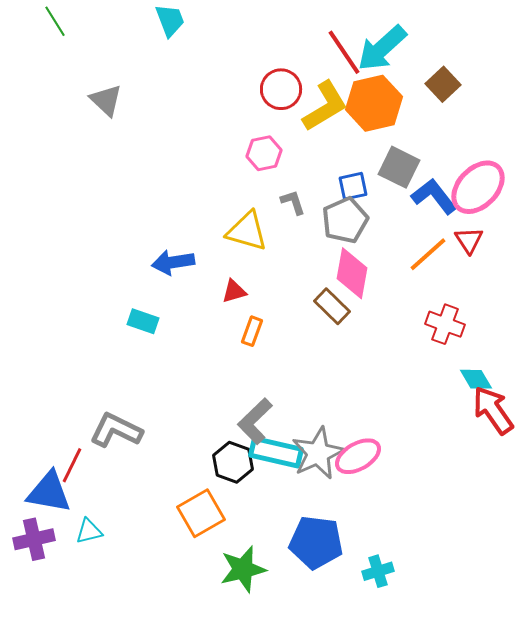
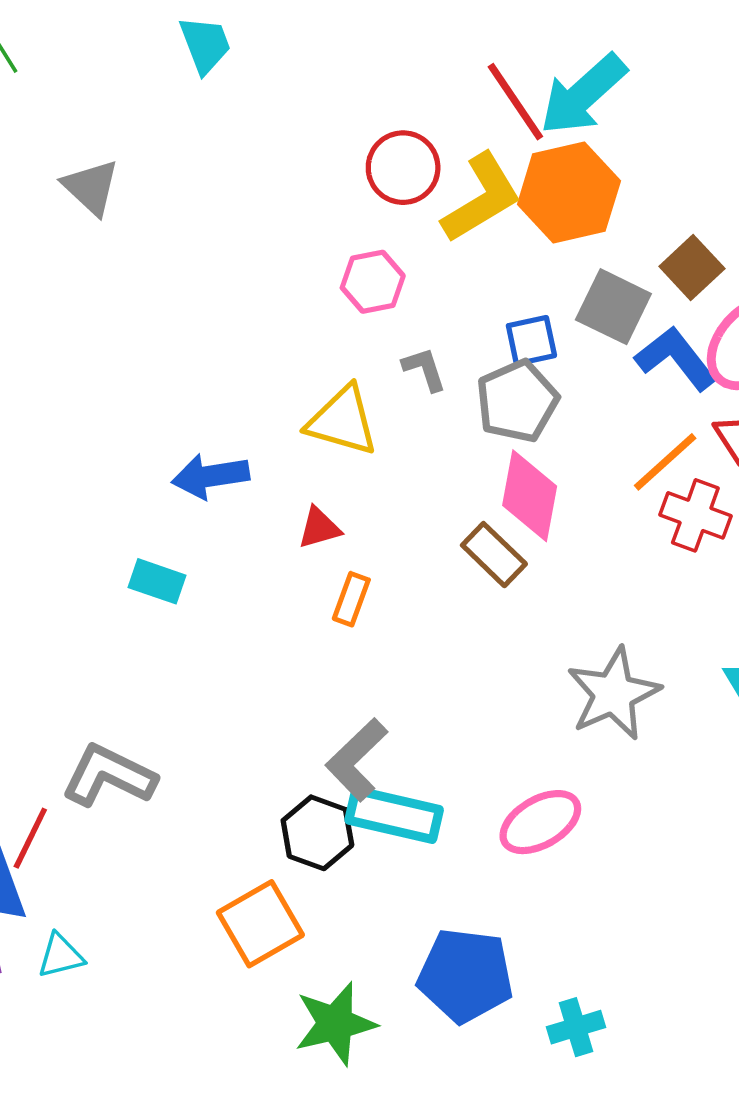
brown square: (443, 84) -> (692, 267), moved
red cross: (445, 324) -> (695, 515), moved
gray star: (318, 453) -> (613, 694), moved

